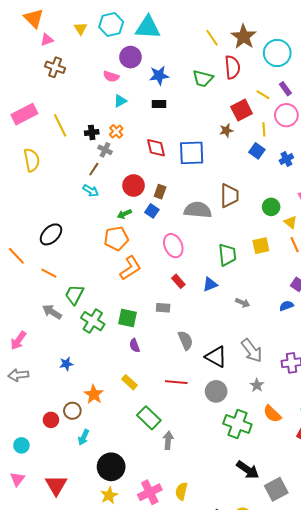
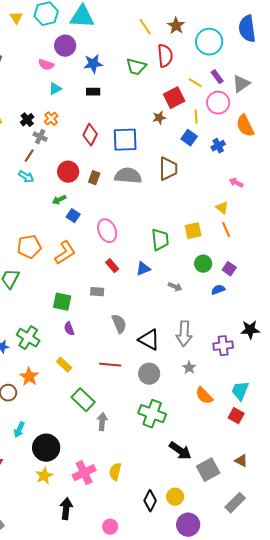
brown star: (244, 37) -> (176, 26), size x0.7
black cross: (92, 132) -> (27, 120), turned -32
red diamond: (156, 148) -> (90, 135), turned 40
brown trapezoid: (229, 196) -> (168, 169), moved
green circle: (271, 207) -> (203, 264), moved
gray semicircle: (198, 210) -> (128, 176), moved
blue square: (152, 211) -> (73, 216), moved
orange pentagon: (116, 238) -> (29, 247), moved
green cross: (93, 321) -> (28, 338), moved
gray arrow: (252, 351) -> (184, 334), turned 40
green cross: (237, 424) -> (152, 414), moved
cyan arrow: (84, 437) -> (19, 430), moved

